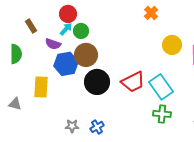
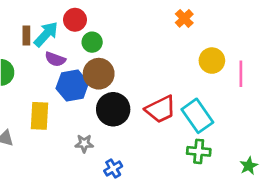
brown rectangle: (31, 26) -> (26, 36), turned 32
cyan arrow: (66, 29) -> (46, 34), moved, size x1.5
gray star: (72, 126) -> (84, 143), moved

